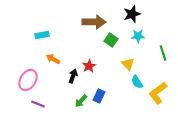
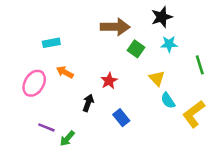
black arrow: (73, 76) -> (88, 103), moved
pink ellipse: (28, 80) -> (34, 83), moved
blue rectangle: (99, 96) -> (121, 118), turned -64
green arrow: (81, 101) -> (67, 138), moved

